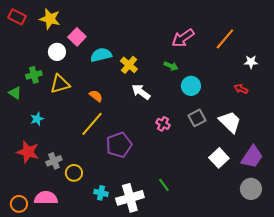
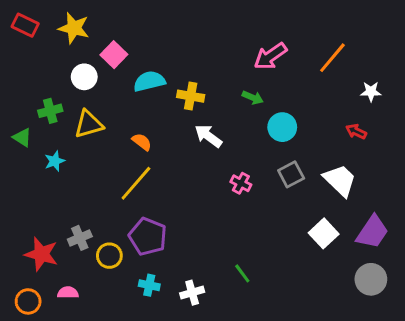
yellow cross: (129, 65) -> (191, 96), turned -30
cyan star: (37, 119) -> (55, 161), moved
purple pentagon: (119, 145) -> (148, 236), moved, turned -30
red star: (28, 152) -> (41, 254), moved
pink semicircle: (46, 198) -> (68, 293), size x0.6
white cross: (130, 198) -> (192, 293), size x0.6

